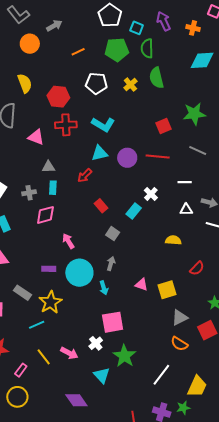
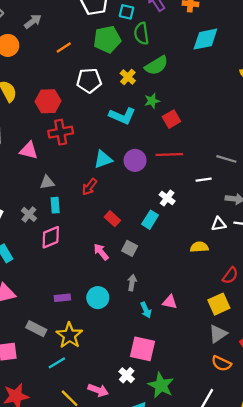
green semicircle: (156, 78) -> (156, 65), turned -100
green star: (194, 114) -> (152, 101), moved, size x0.6
cyan L-shape: (103, 124) -> (122, 116), moved
gray line: (198, 151) -> (226, 159), moved
gray cross: (29, 193) -> (29, 214), turned -32
white triangle: (186, 210) -> (219, 224), moved
pink arrow: (68, 241) -> (101, 252), moved
cyan circle: (79, 273) -> (98, 298), size x0.7
cyan arrow: (104, 288) -> (146, 310), moved
yellow square: (167, 290) -> (219, 304), moved
pink square: (113, 322) -> (143, 349), turned 30

